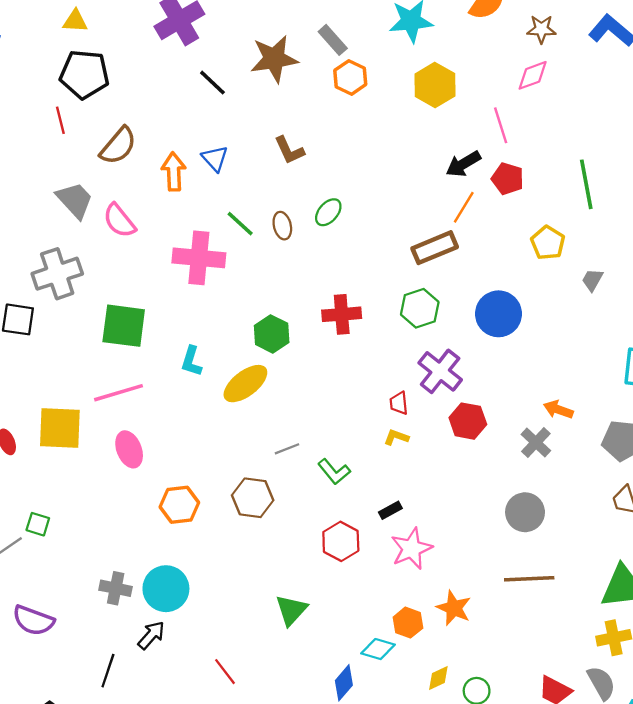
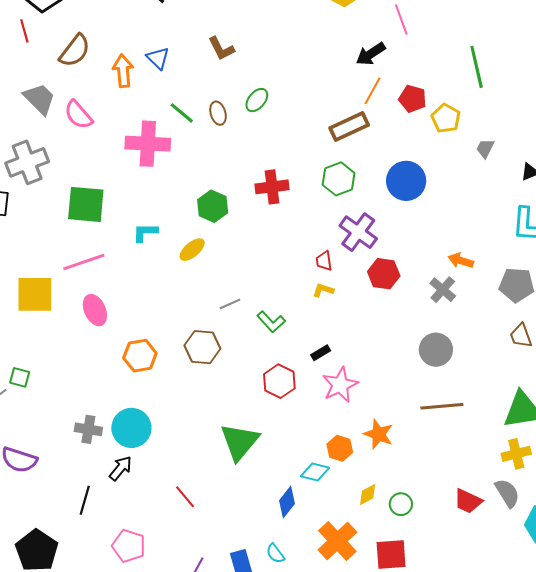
red pentagon: (508, 179) -> (413, 99), moved
cyan L-shape: (191, 361) -> (145, 232), turned 76
yellow ellipse: (245, 384) -> (192, 250), size x0.7
green triangle: (291, 610) -> (239, 442), size x1.4

